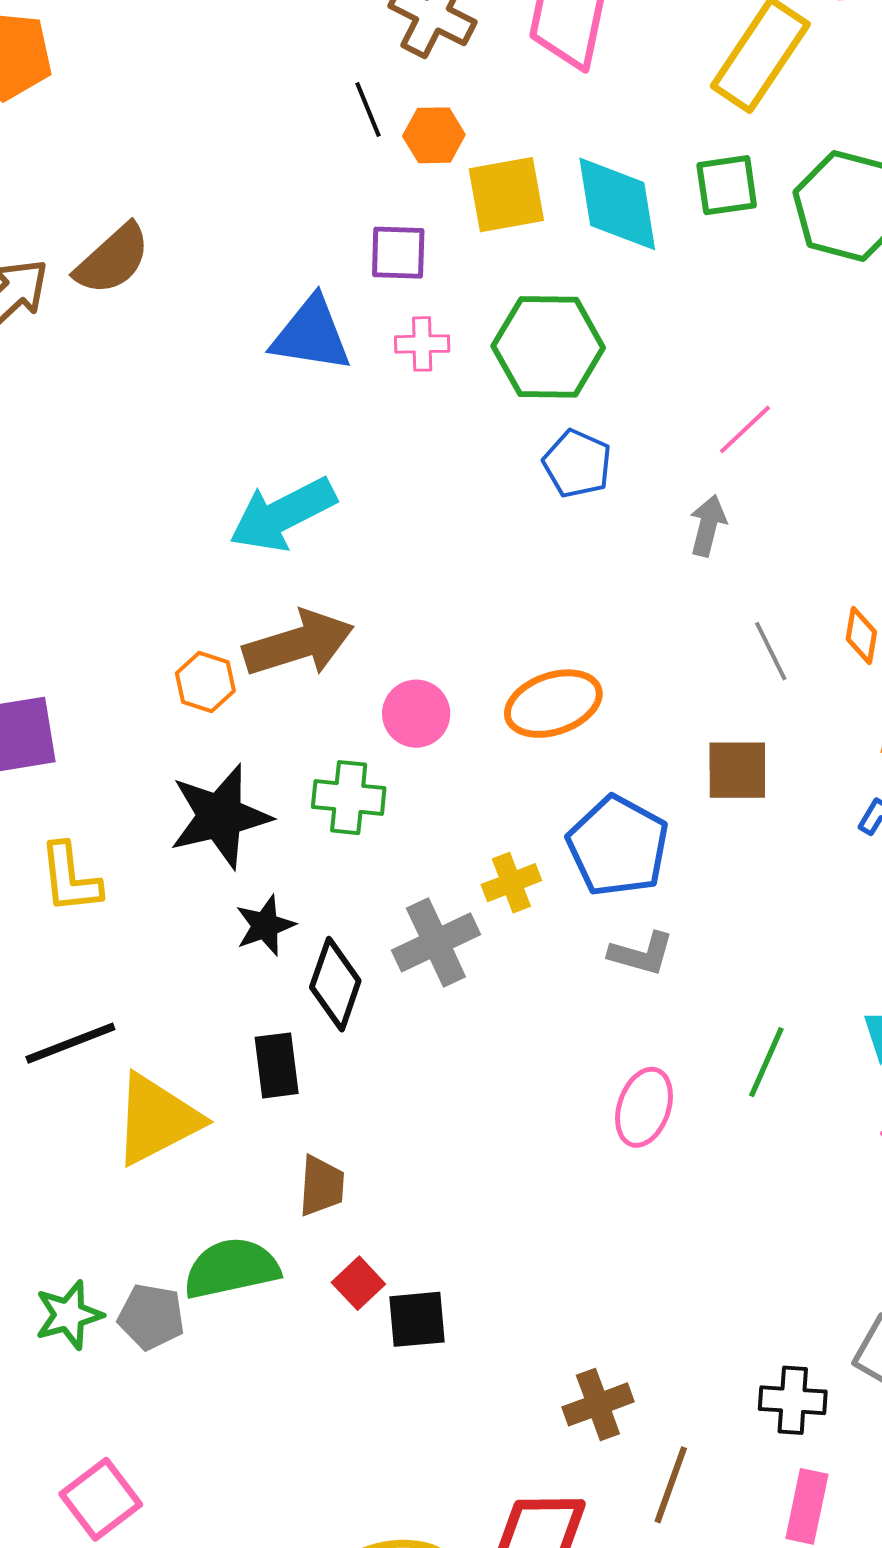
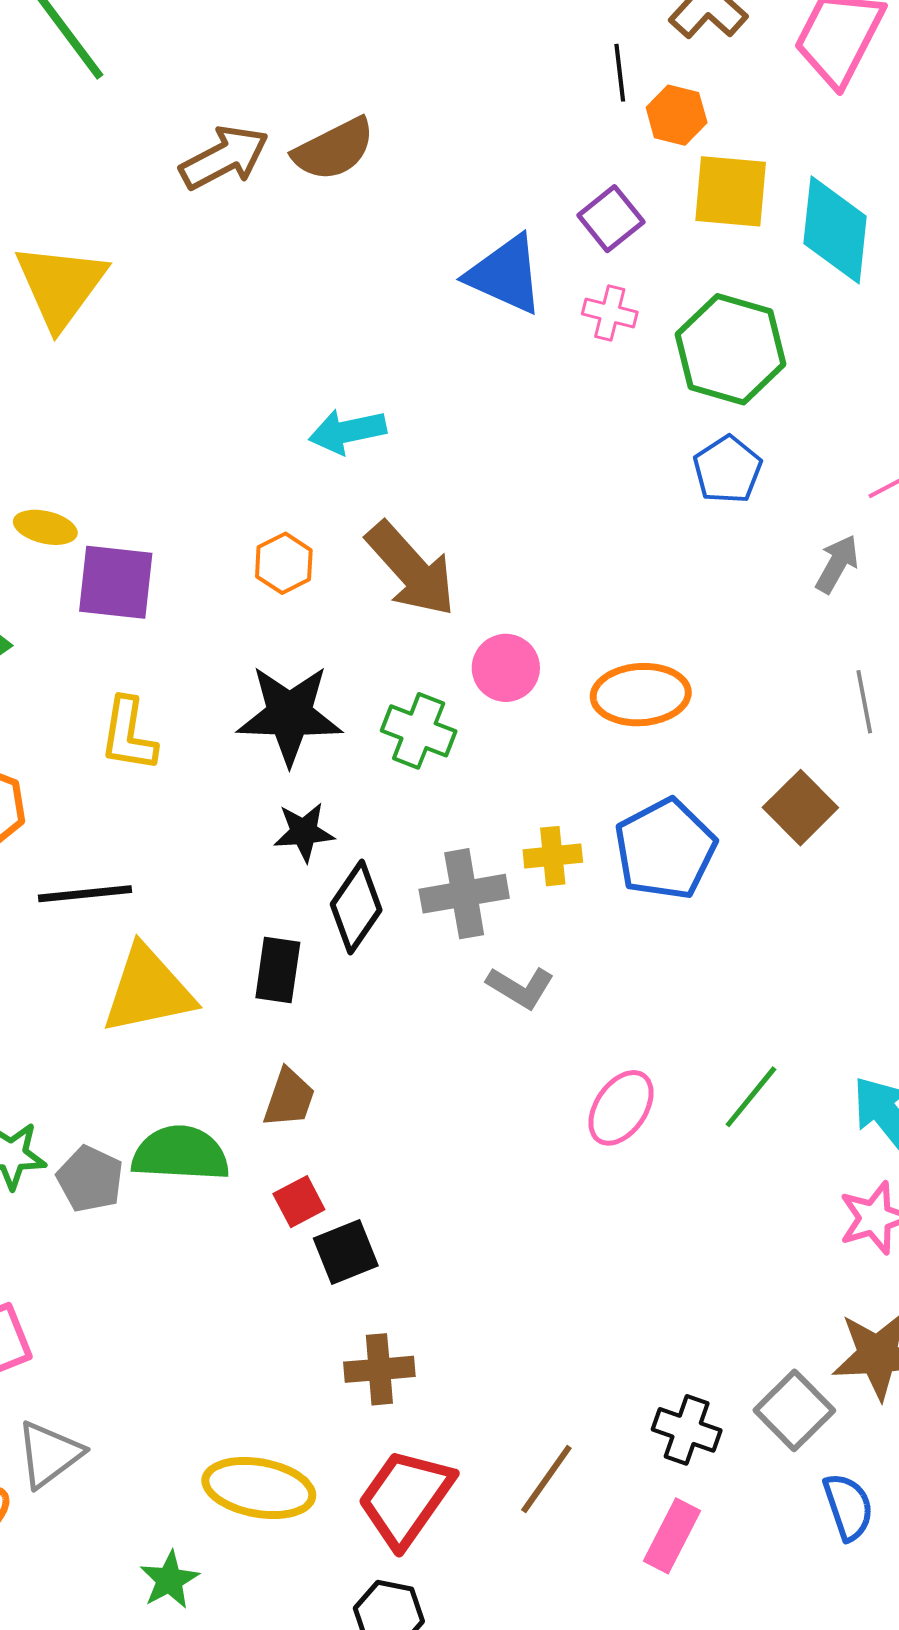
purple square: (398, 253) -> (611, 219), turned 34
cyan arrow: (283, 514) -> (347, 431), moved, size x0.7
brown arrow: (298, 644) -> (411, 569), turned 50
orange hexagon: (205, 682) -> (284, 563), moved
brown square: (737, 770) -> (800, 808), turned 30
gray L-shape: (641, 954) -> (520, 987), moved
black square: (417, 1319) -> (346, 1252), turned -32
brown cross: (598, 1404) -> (379, 1369), moved

